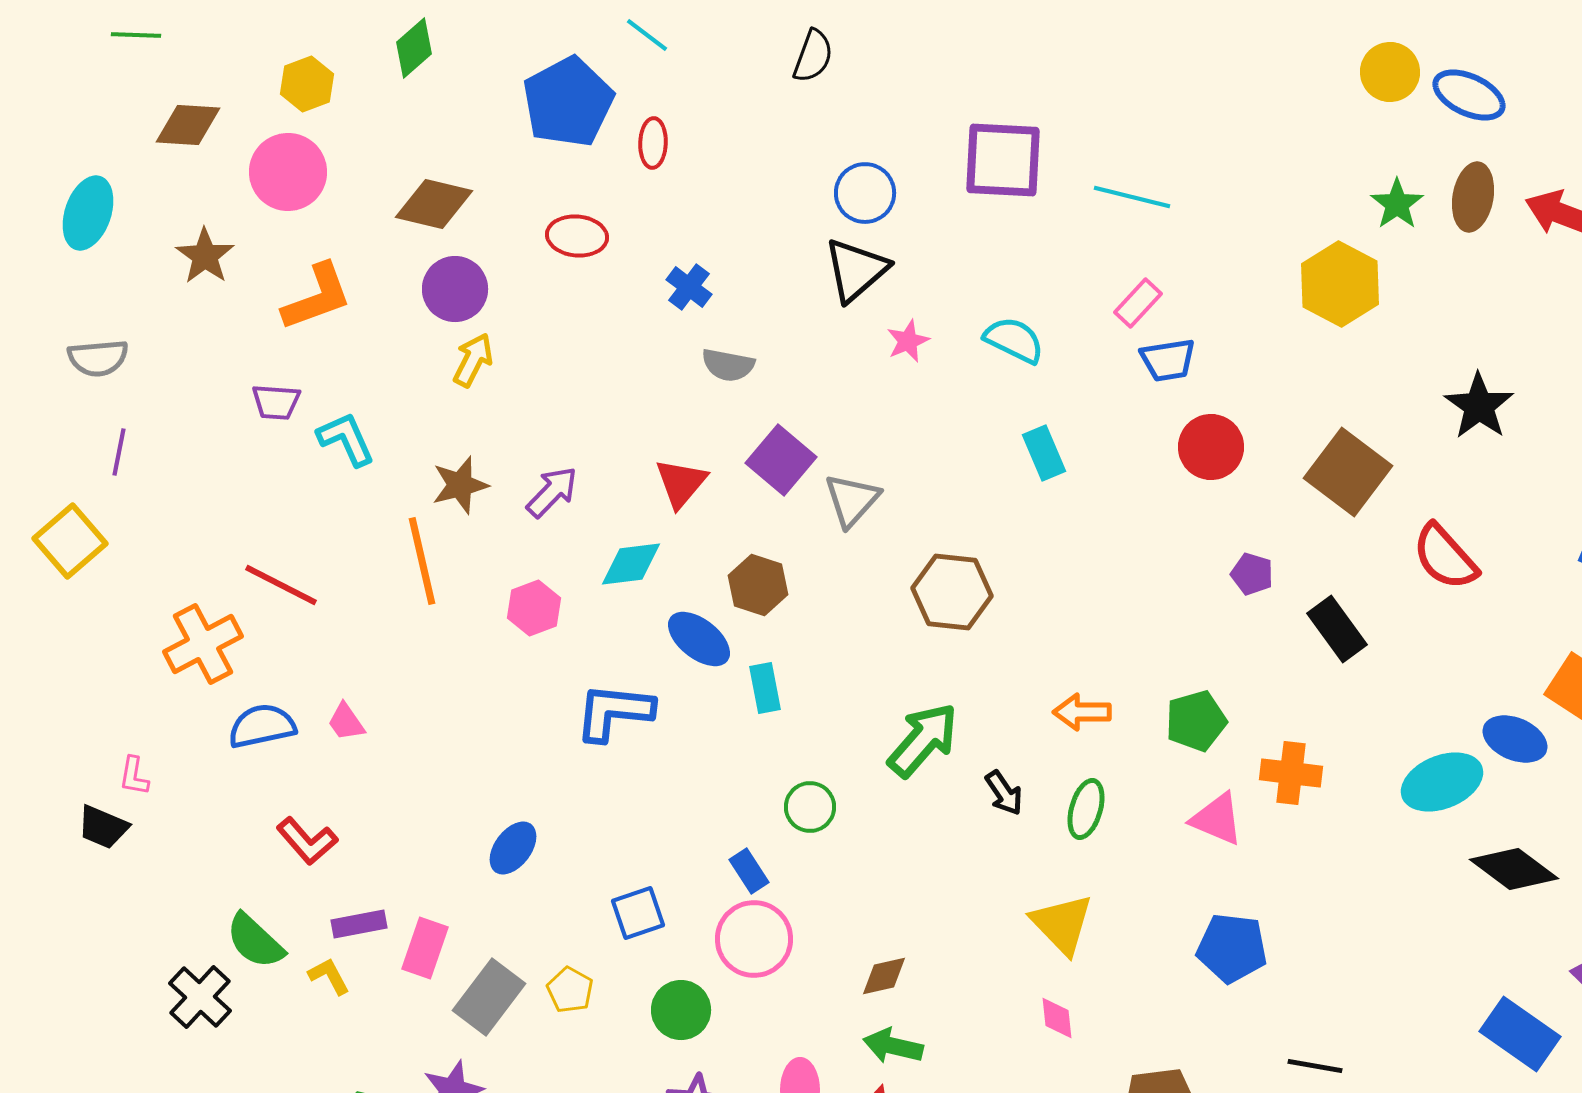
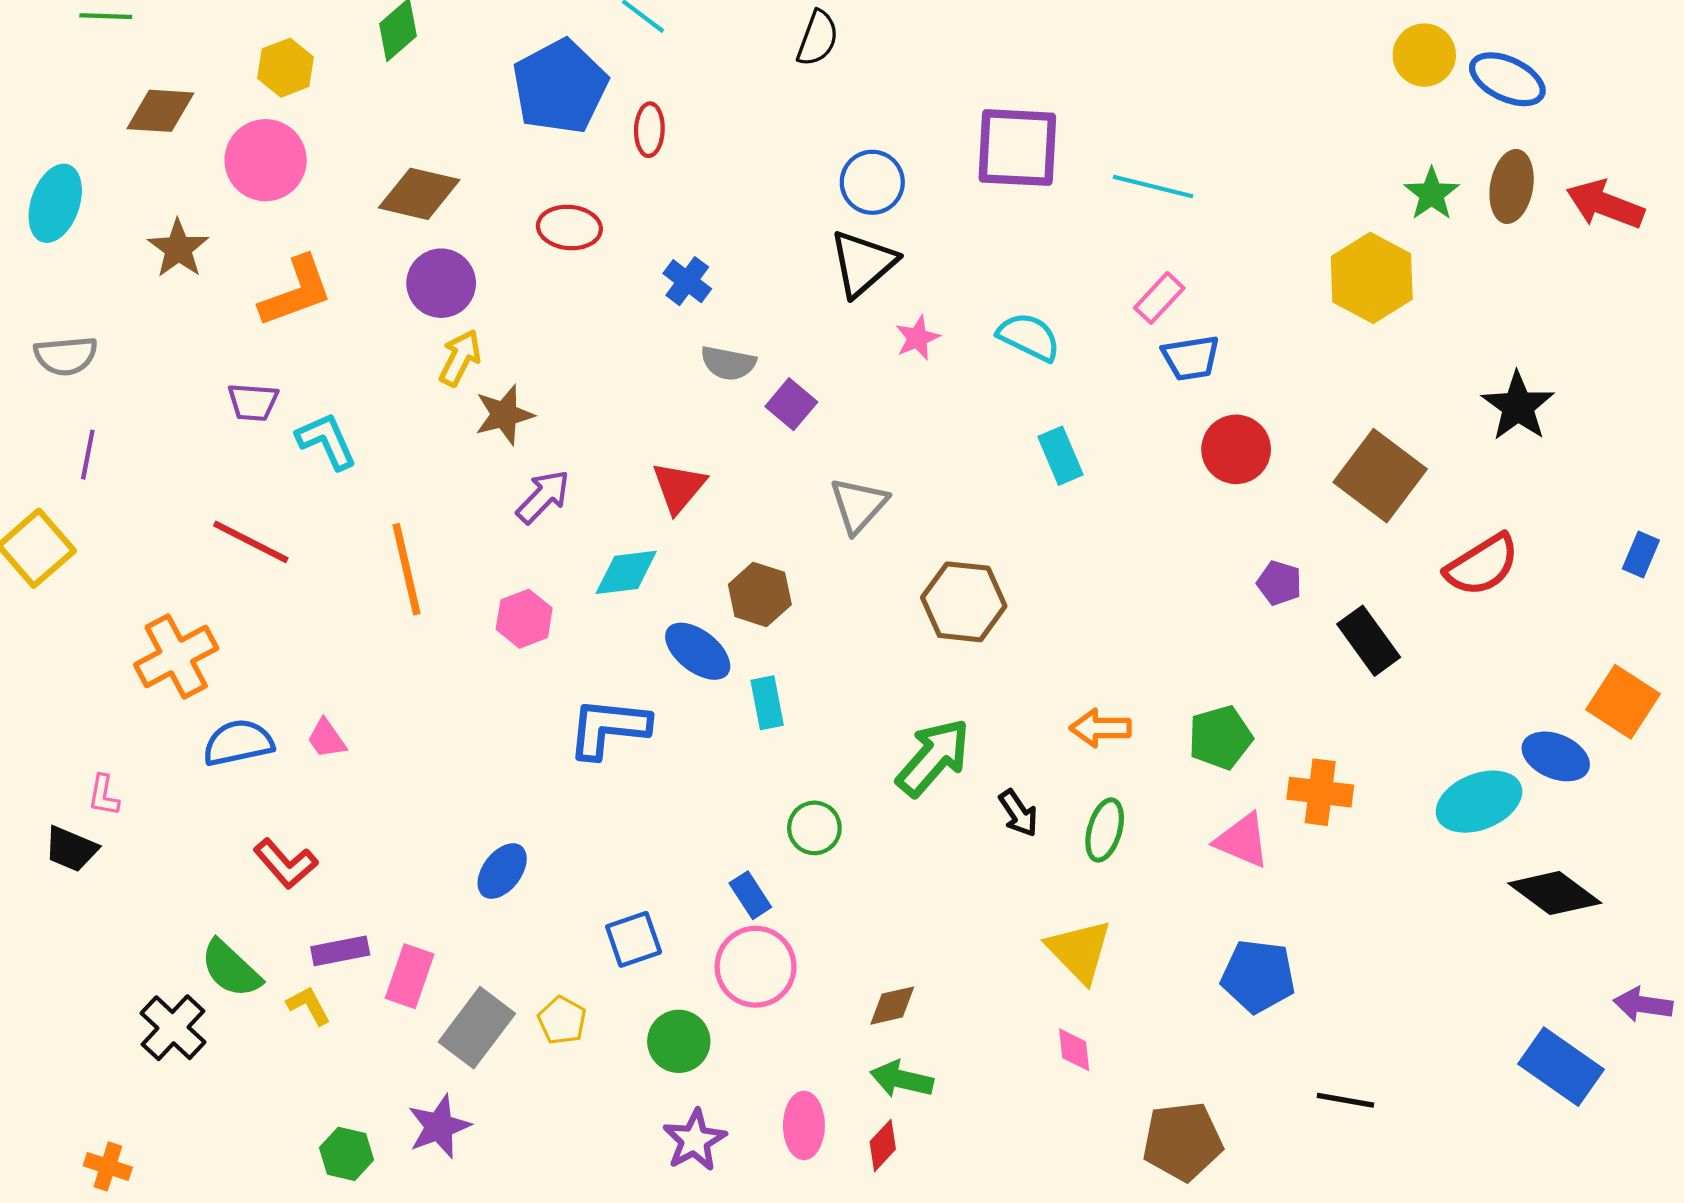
purple square: (781, 460) -> (791, 404), moved, size x0.7
brown star: (460, 485) -> (504, 415), moved
red semicircle: (1445, 557) -> (1482, 565), turned -80
red line: (281, 585) -> (251, 542), moved

